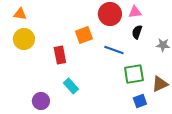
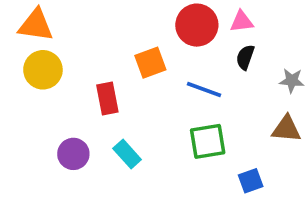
orange triangle: (20, 14) -> (36, 25), size x1.5
green square: (134, 74) -> (208, 141), moved
brown triangle: (160, 84) -> (286, 129), moved, turned 30
purple circle: (41, 101) -> (73, 154), moved

